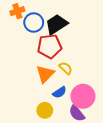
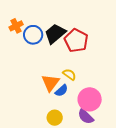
red pentagon: (50, 46) -> (76, 40), moved, turned -30
blue semicircle: (60, 92) -> (61, 91), moved

